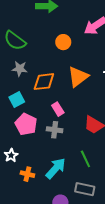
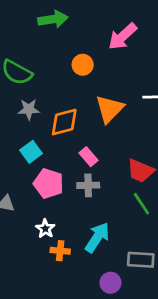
white star: (11, 155) -> (45, 229), moved
green line: (85, 159) -> (141, 204), moved

